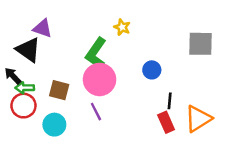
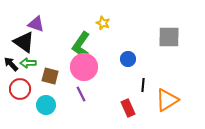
green arrow: (25, 88) -> (28, 63), moved
red rectangle: (166, 122) -> (128, 108), moved

